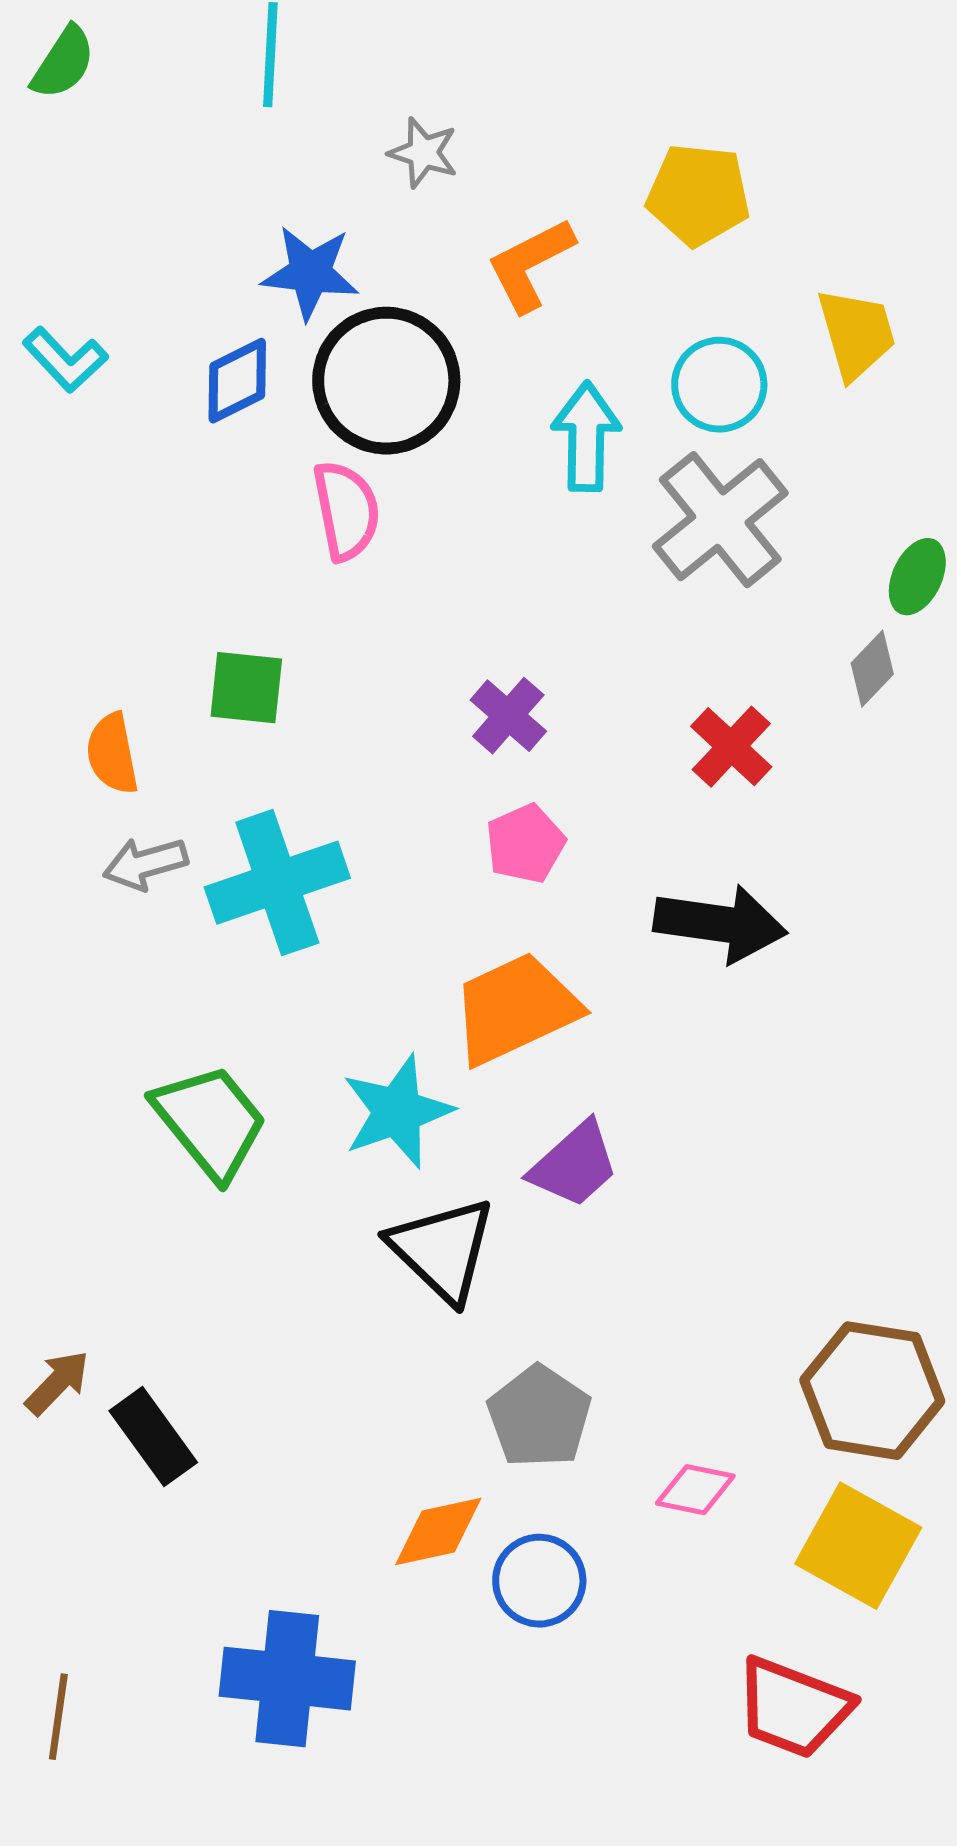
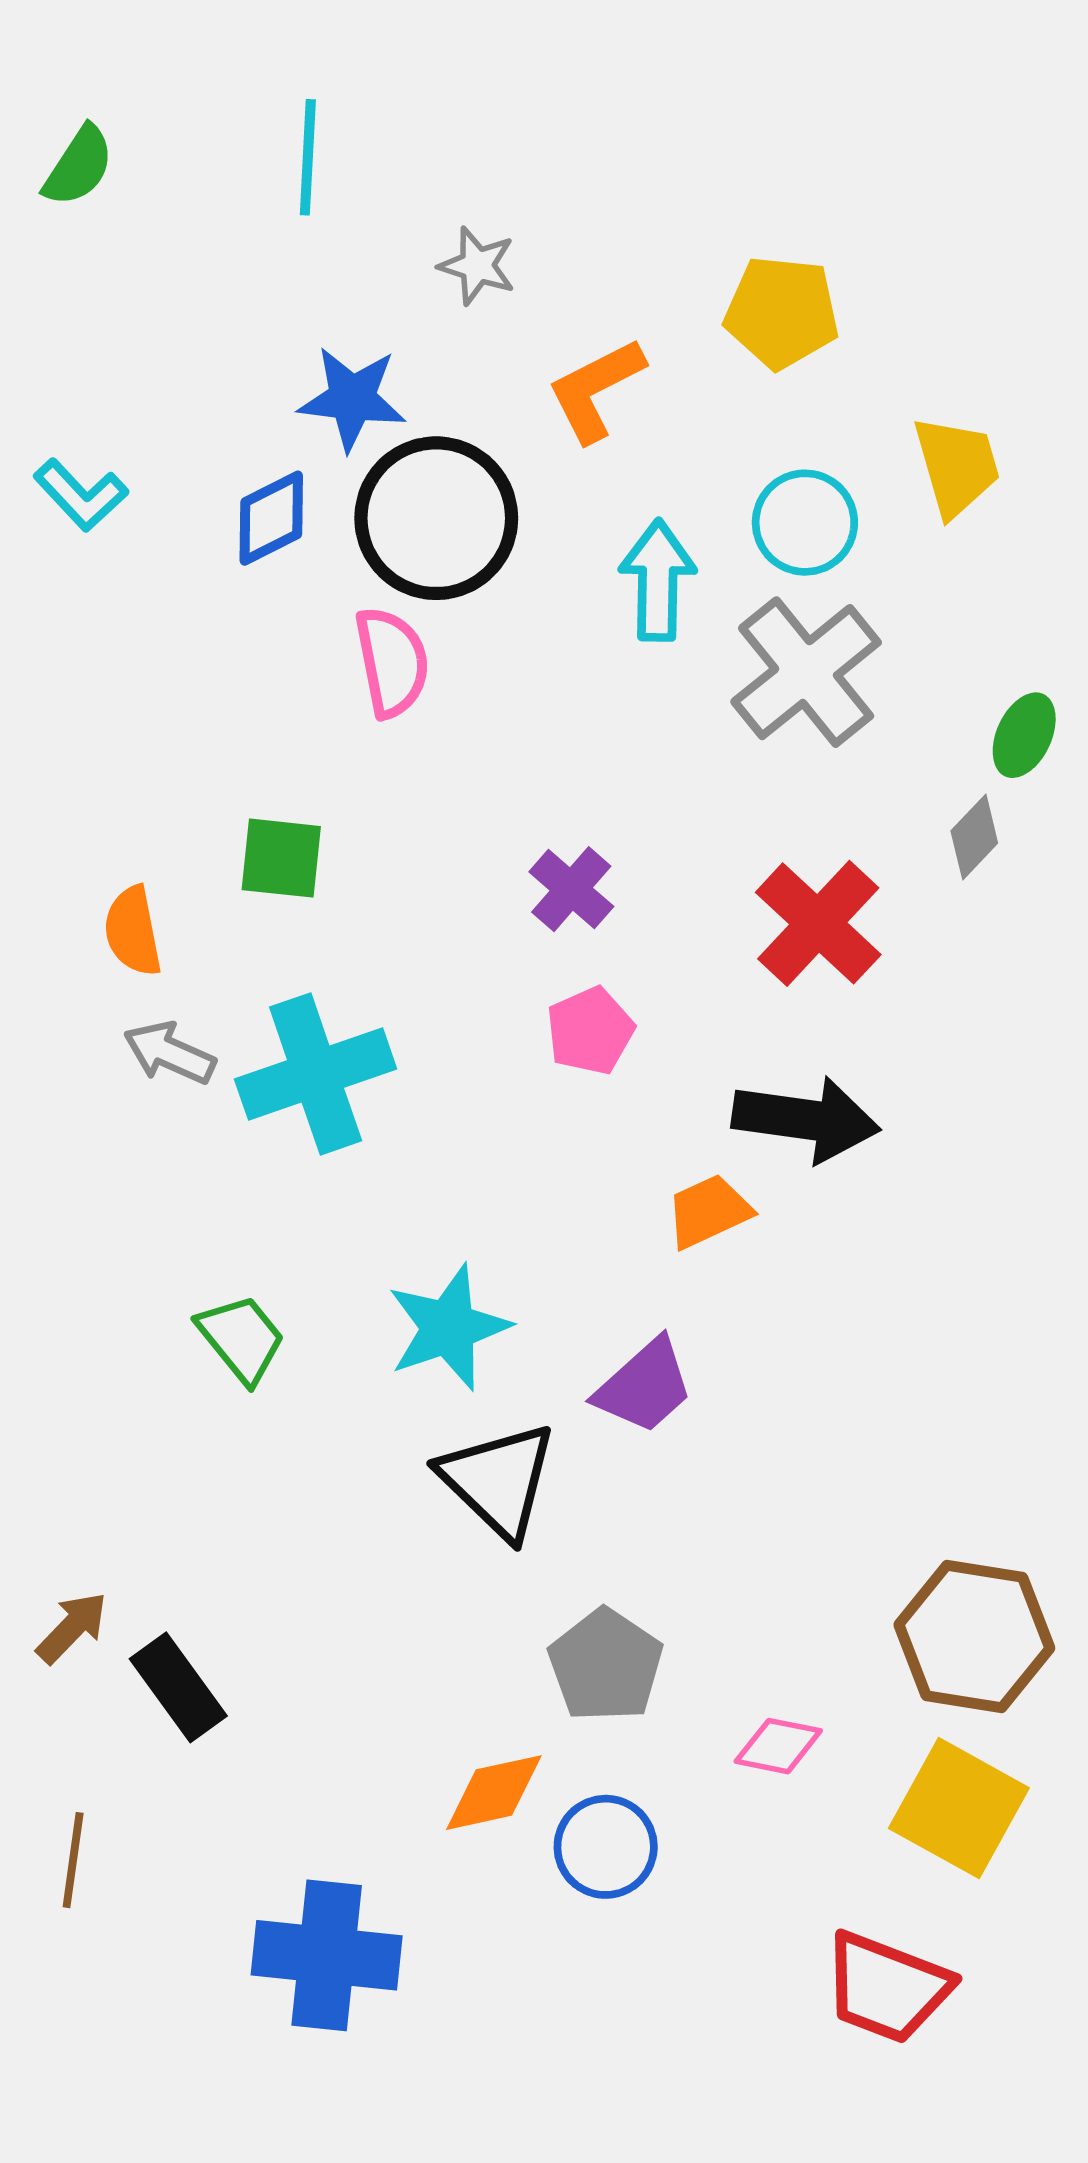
red cross: (731, 747) -> (818, 923), size x1.4
gray arrow: (145, 864) -> (169, 1053), turned 40
orange trapezoid: (515, 1009) -> (709, 1211), moved, size x0.6
green trapezoid: (210, 1122) -> (241, 1339), size x0.7
brown line: (58, 1717) -> (73, 1860), moved

